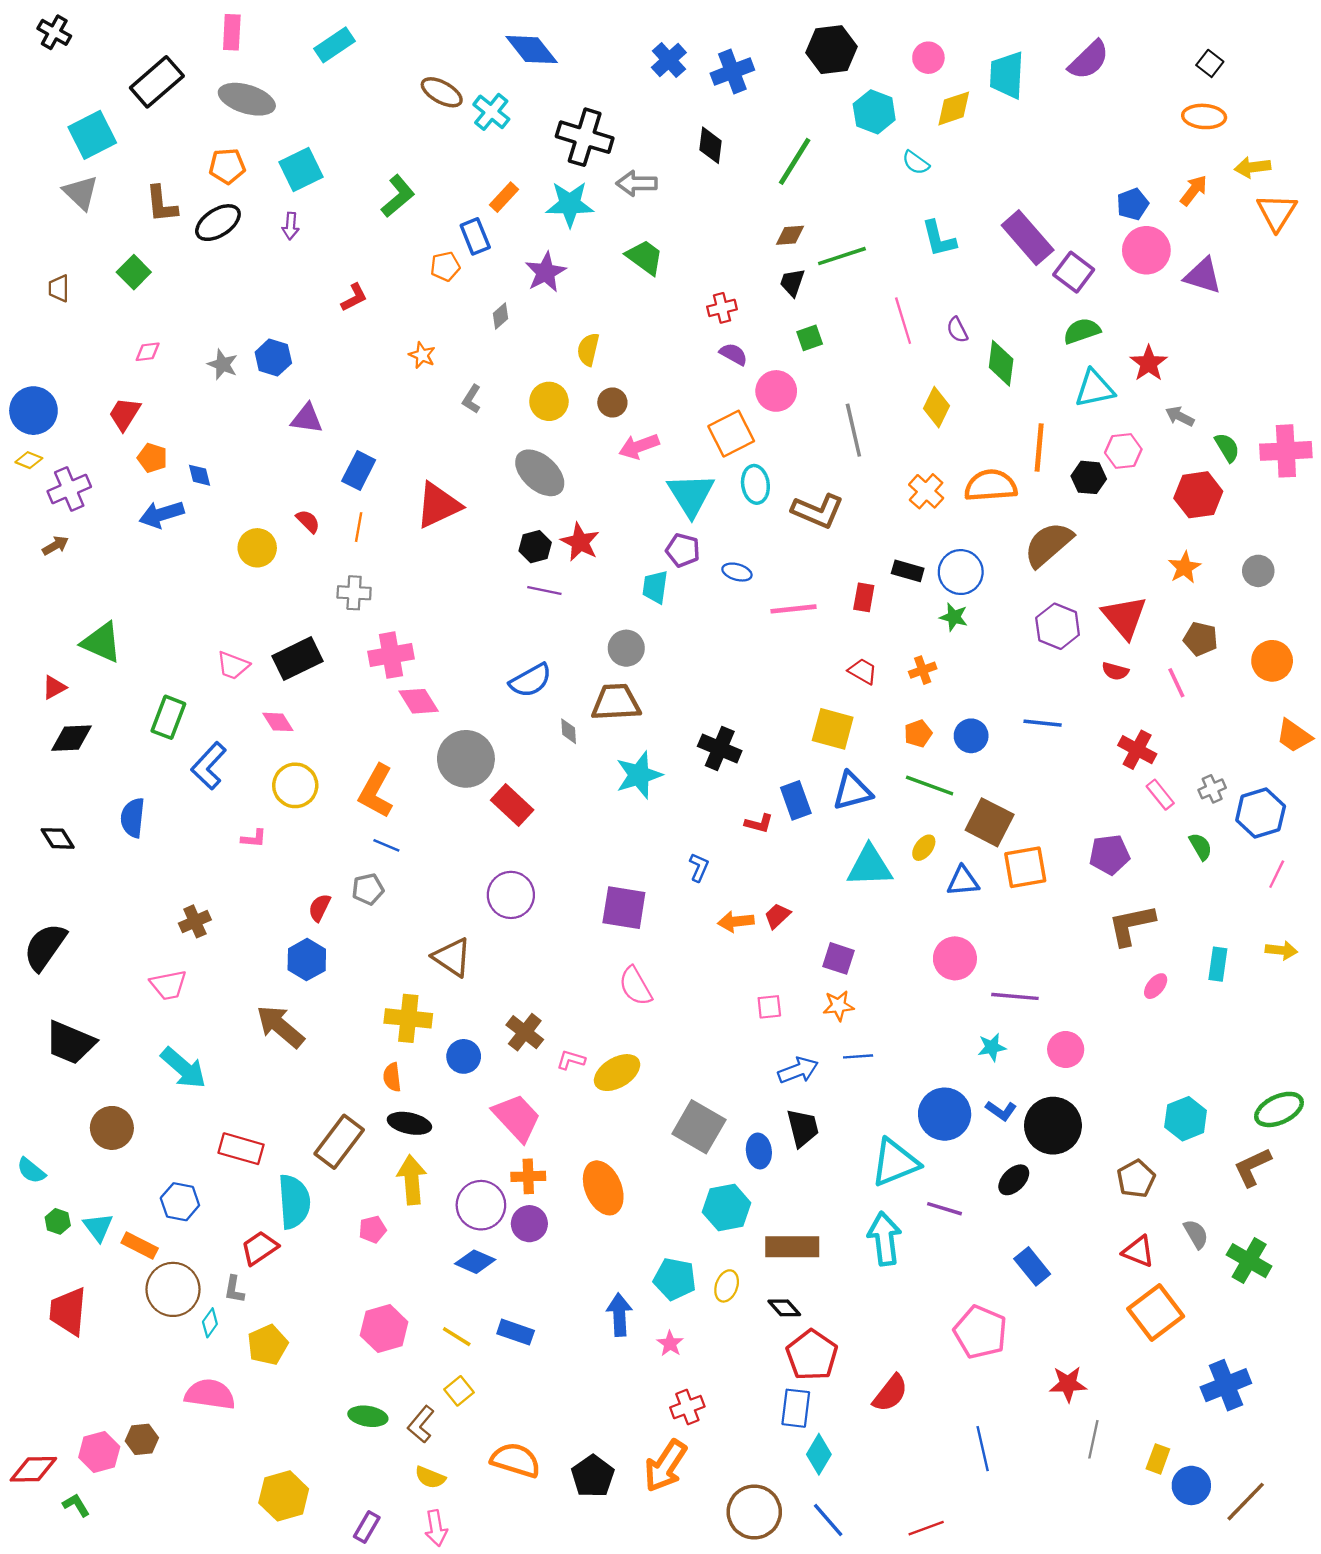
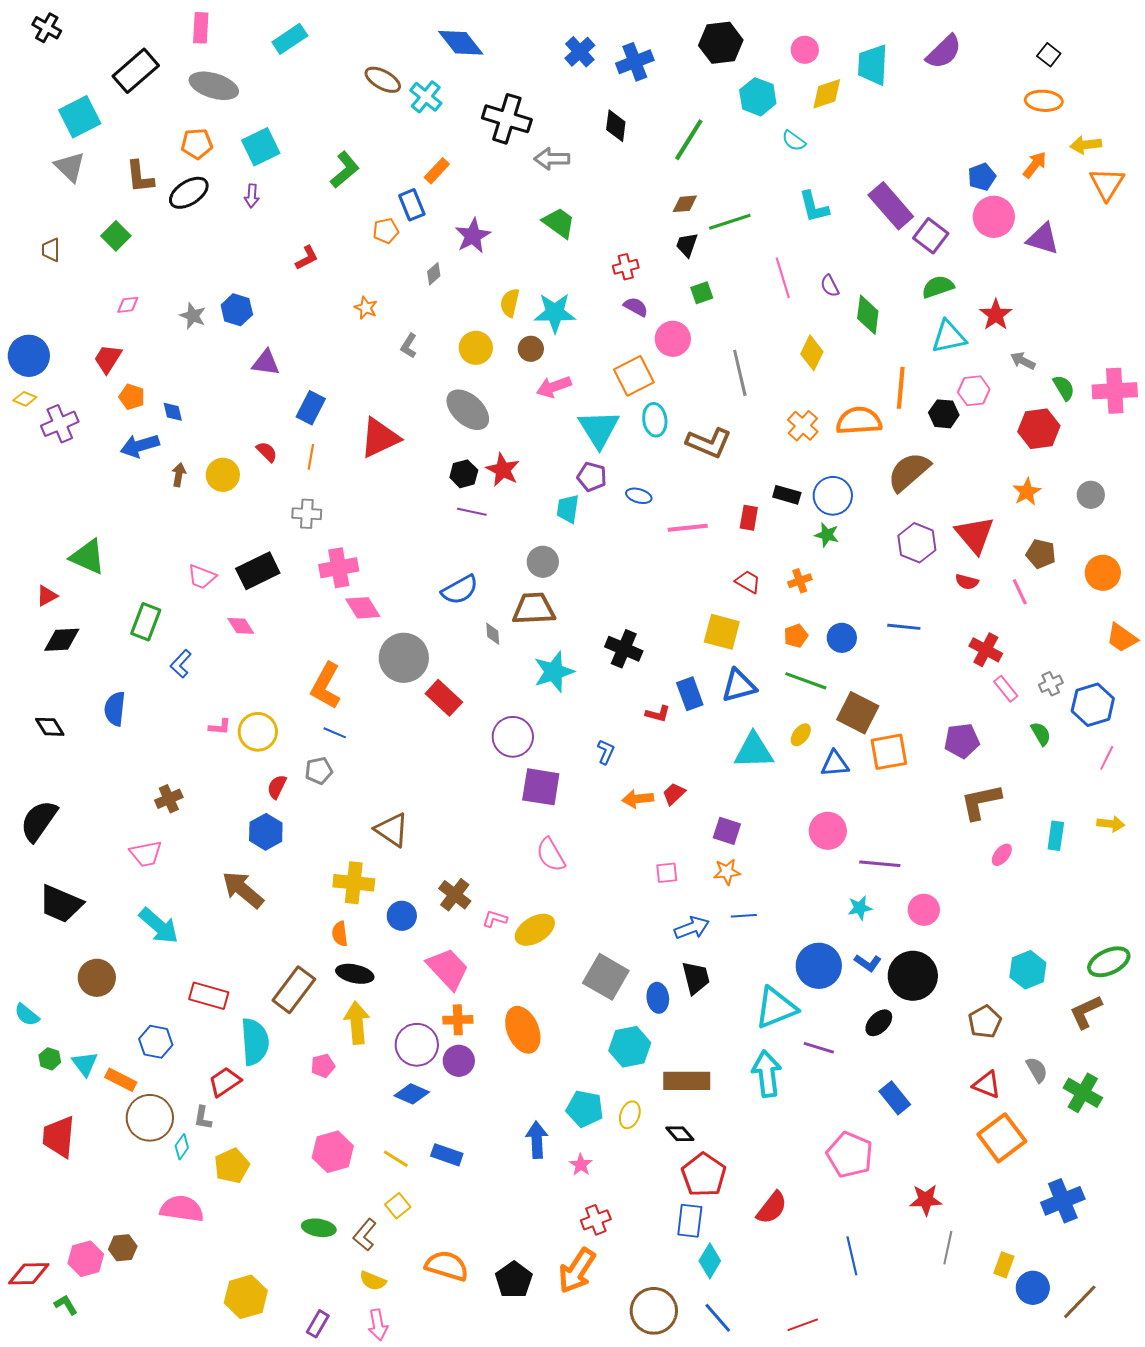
cyan star: (570, 204) -> (555, 313), moved
brown arrow: (55, 546) -> (179, 475), moved, turned -50
blue L-shape: (209, 766) -> (181, 664), size x0.7
yellow circle: (295, 785) -> (258, 732), moved
purple circle: (511, 895) -> (513, 737), moved

